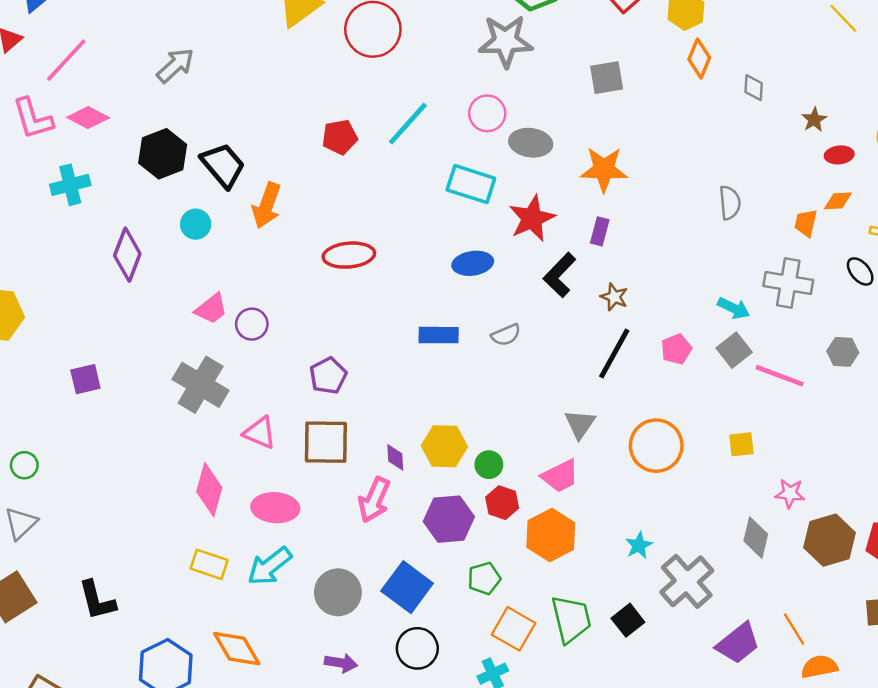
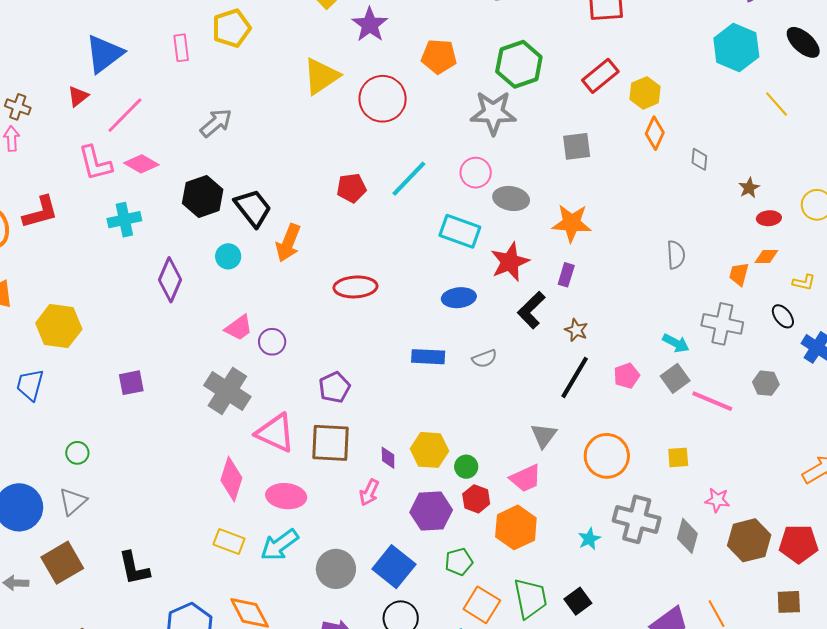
pink triangle: (260, 433) -> (275, 433), size x1.4
pink arrow: (374, 500) -> (369, 493), size x0.7
gray cross: (687, 581) -> (637, 519), moved, turned -36

